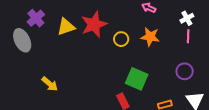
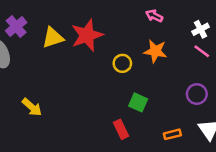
pink line: (188, 36) -> (202, 51), turned -56
yellow circle: (121, 39) -> (122, 63), moved
green square: (137, 79) -> (138, 102), size x0.7

